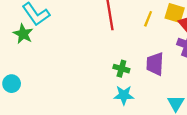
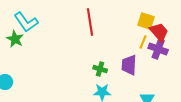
yellow line: (148, 19) -> (143, 42), moved

